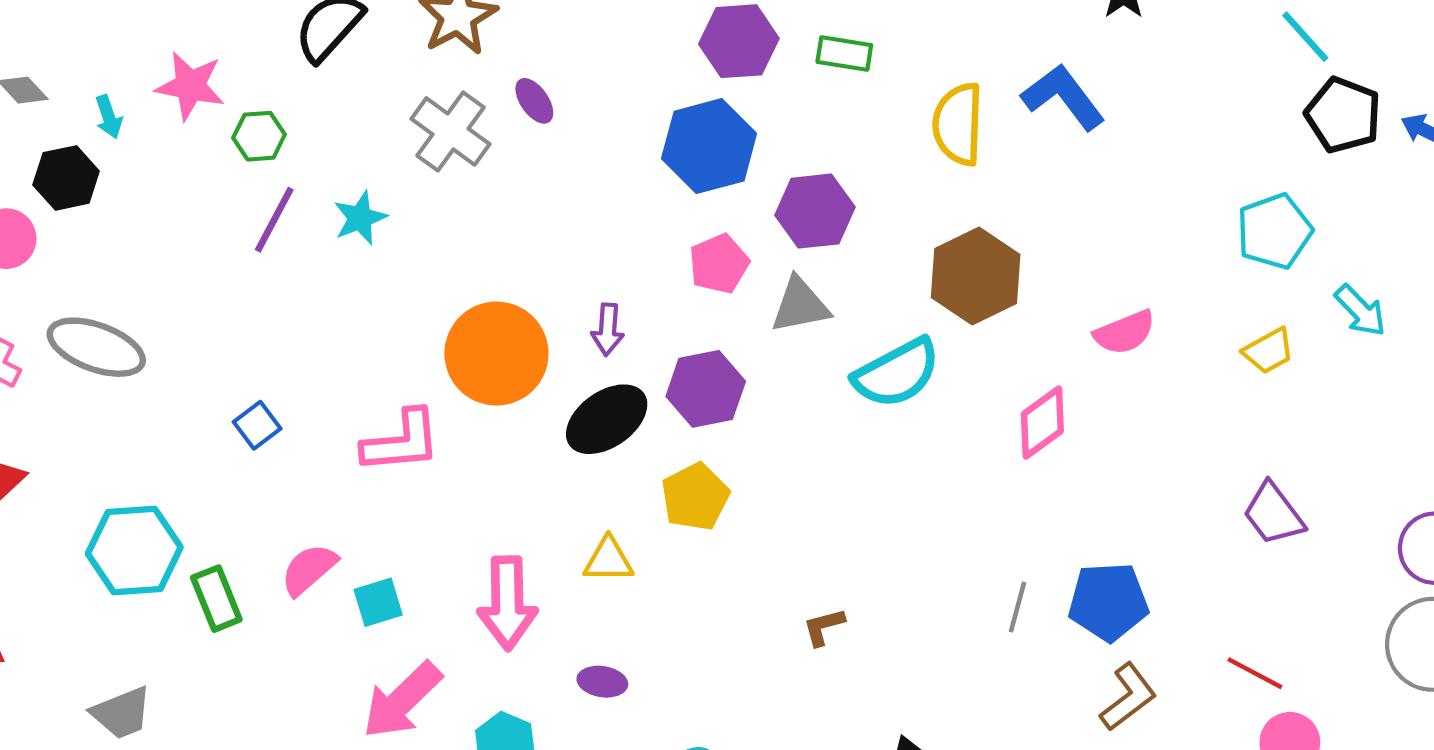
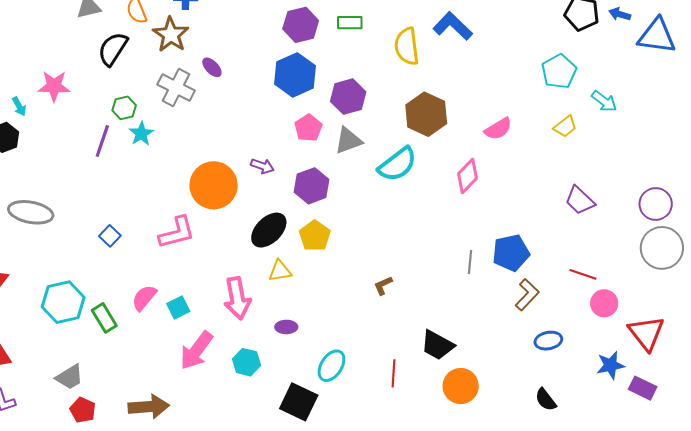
green hexagon: (259, 136) -> (124, 108), moved
purple arrow: (608, 330) -> (262, 166), turned -65
black ellipse: (607, 419) -> (269, 230), moved

